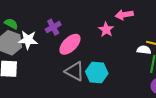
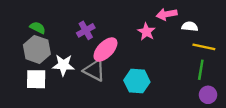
white star: (28, 40) -> (63, 65), moved
white semicircle: (144, 50) -> (190, 26), moved
gray triangle: (75, 71) -> (94, 70), moved

